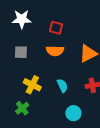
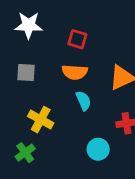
cyan semicircle: (62, 86) -> (83, 101), moved
cyan circle: (73, 113) -> (98, 149), moved

